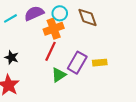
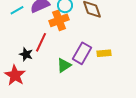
red line: (51, 51) -> (41, 42), moved
black star: (12, 57) -> (26, 54), moved

